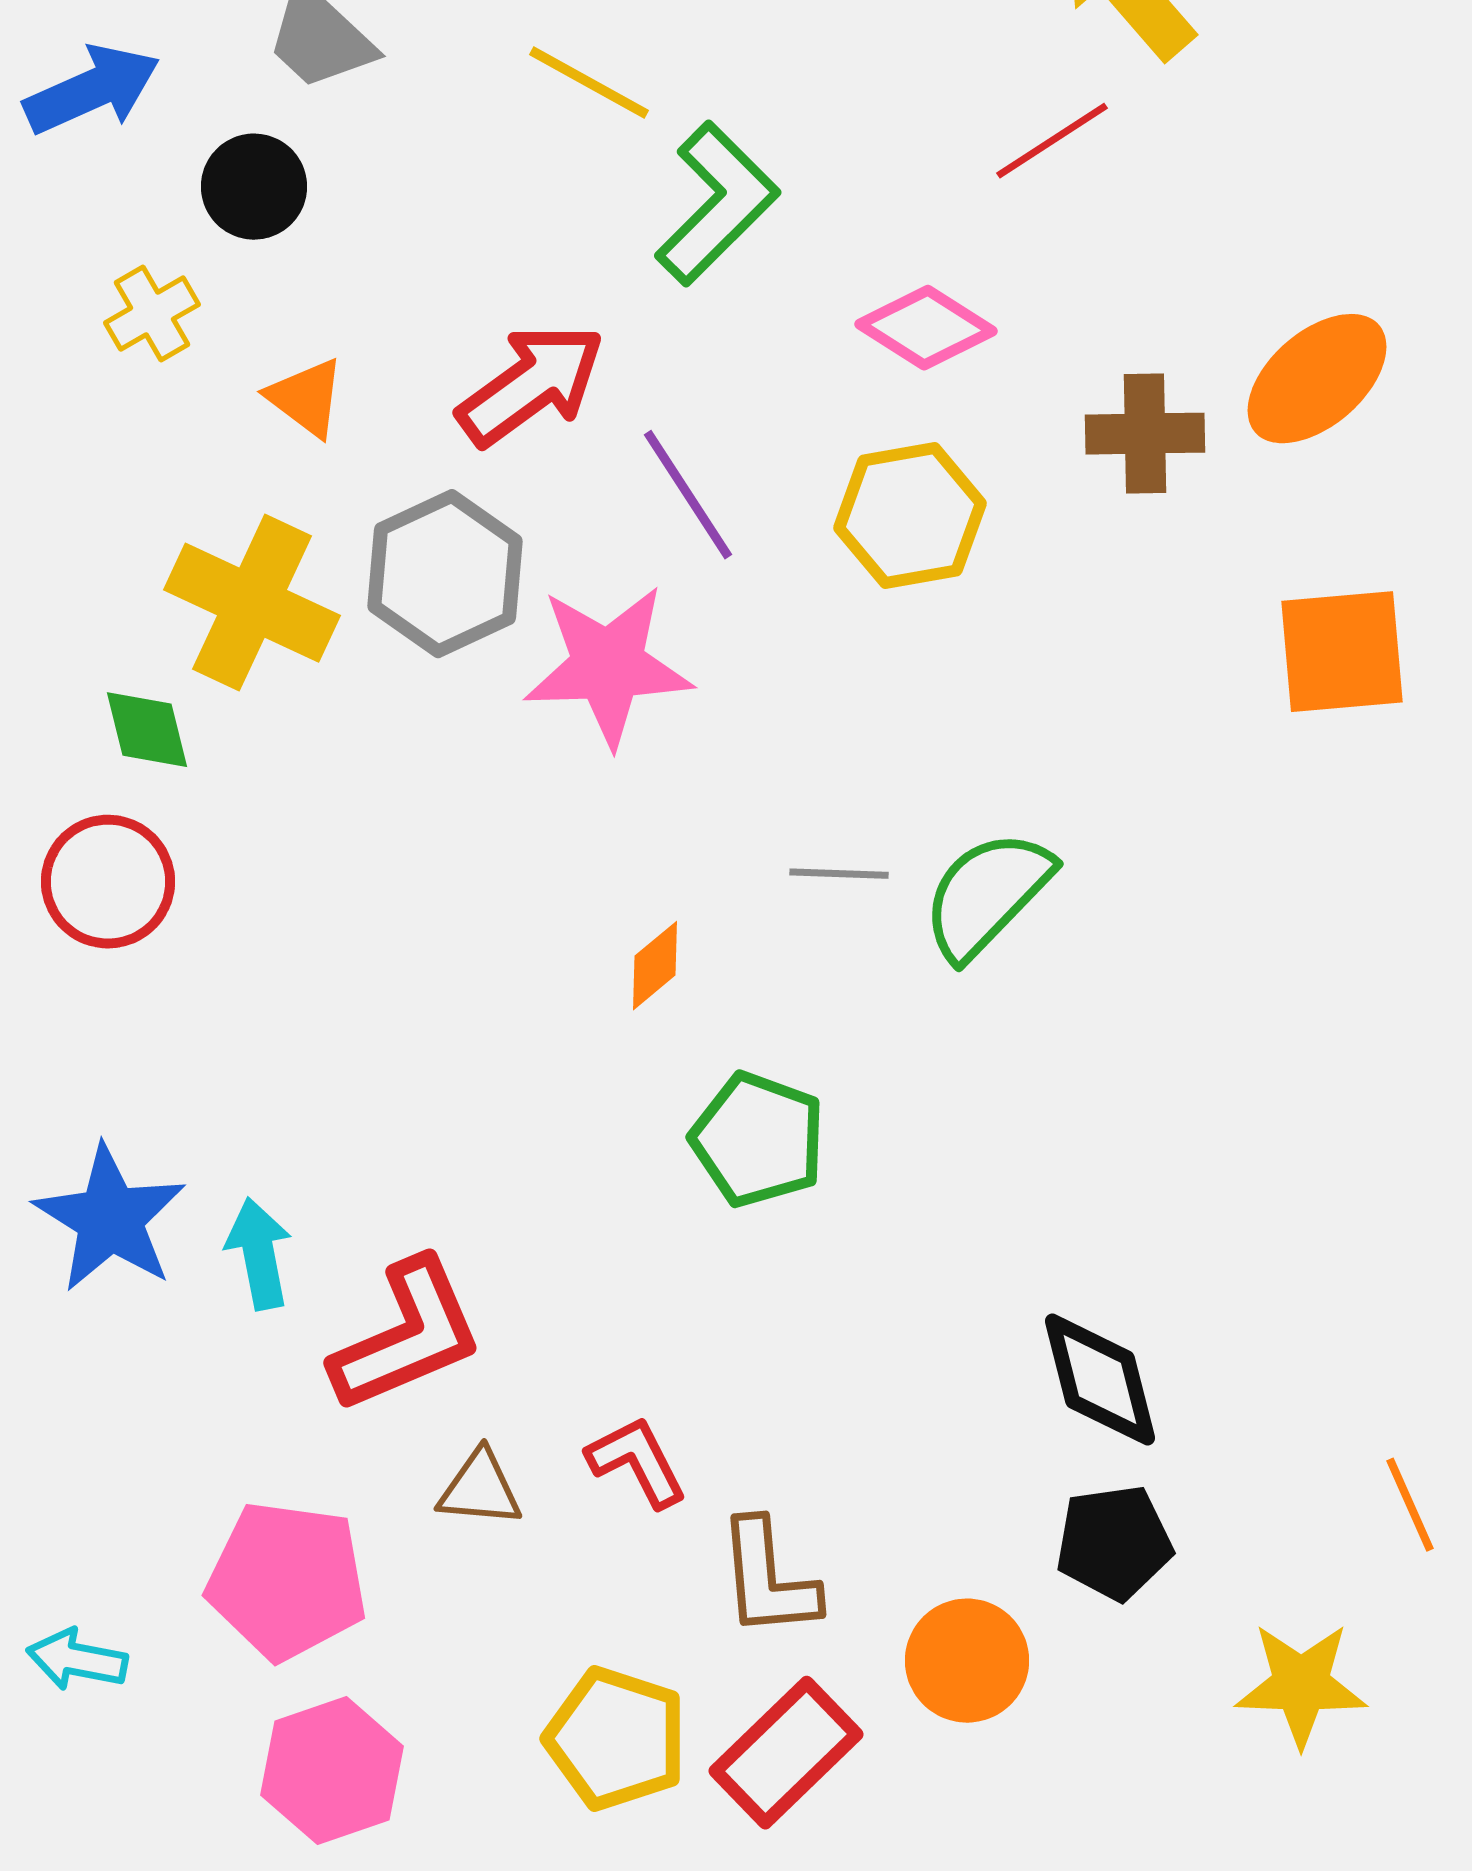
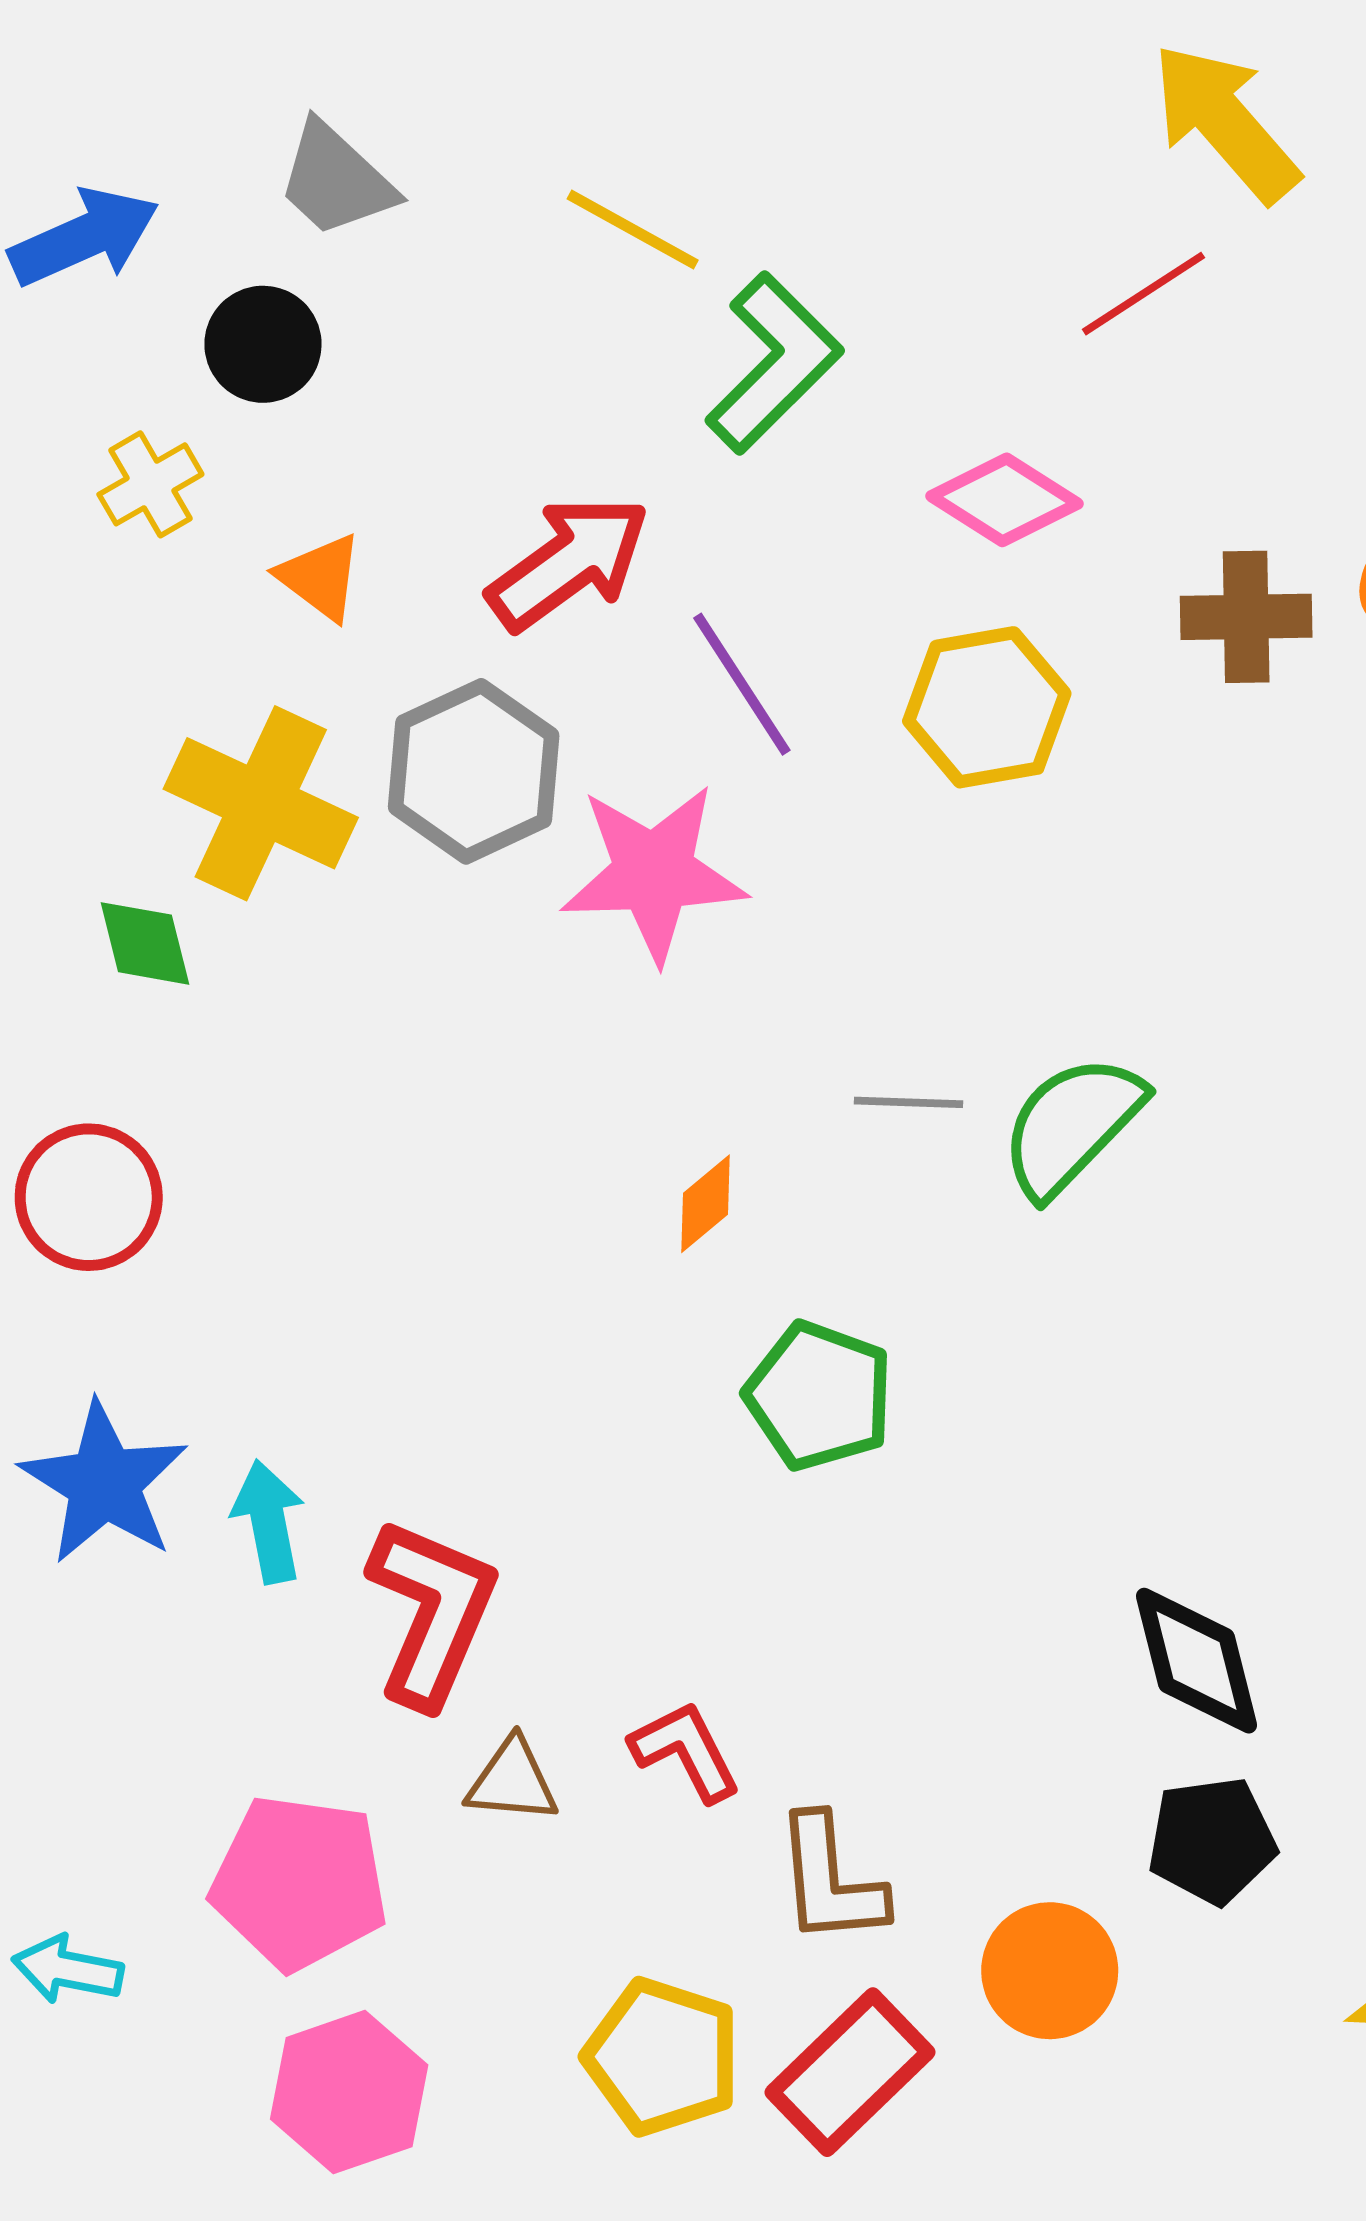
red circle: (108, 882) -> (89, 1197), moved
red L-shape: (407, 1336) -> (432, 1612), turned -44

